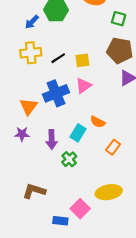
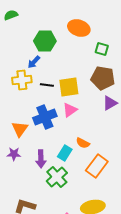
blue arrow: (32, 22) -> (34, 62), moved
black line: (58, 58) -> (47, 85), turned 40
yellow square: (82, 60) -> (69, 87), size x1.5
orange rectangle: (113, 147) -> (97, 166), size x1.6
green cross: (69, 159) -> (57, 177), size x1.5

